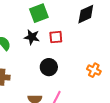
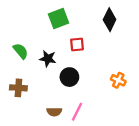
black diamond: (86, 14) -> (110, 20), turned -40
black star: (32, 37) -> (48, 59), moved

